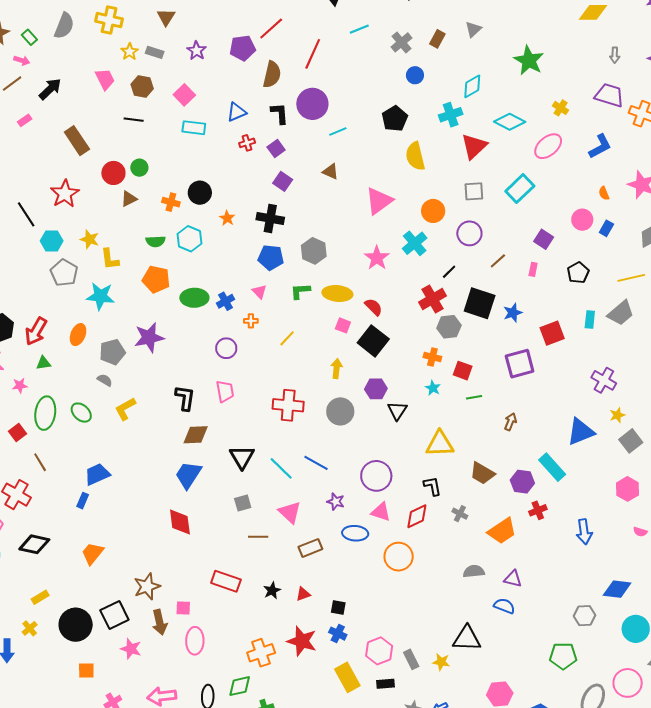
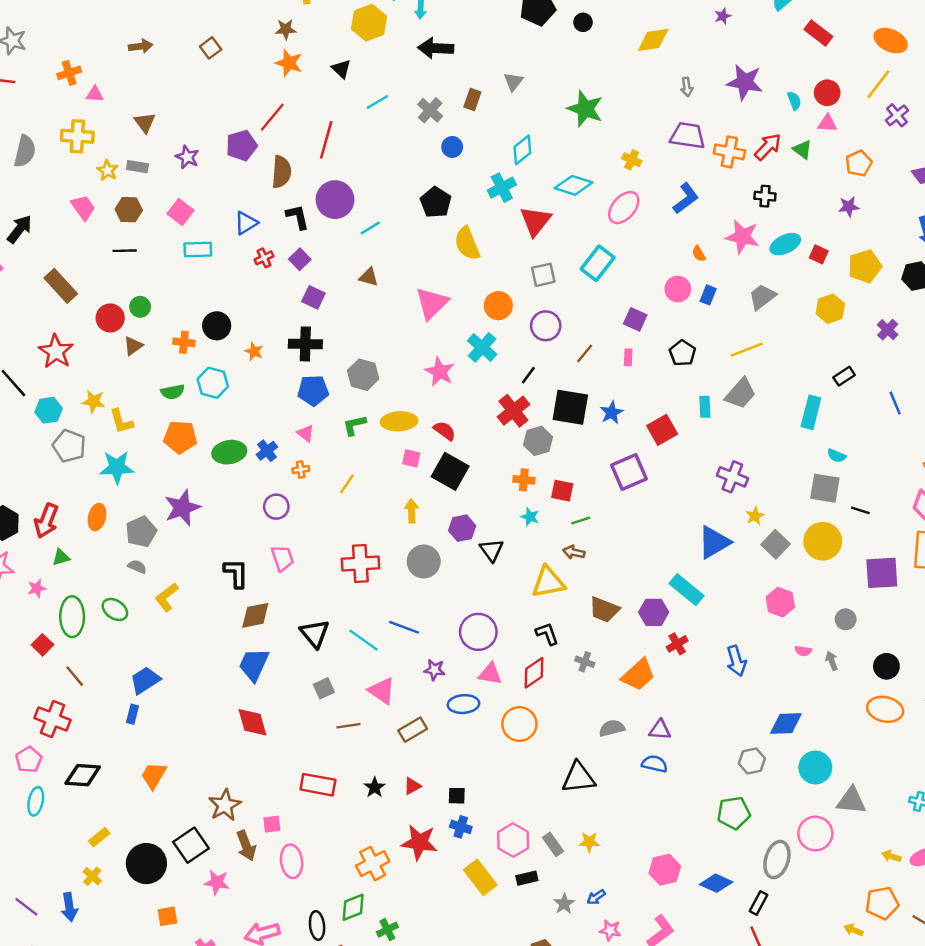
brown arrow: (510, 422) -> (574, 552), moved, turned -90
black triangle: (467, 638) -> (579, 778), moved

